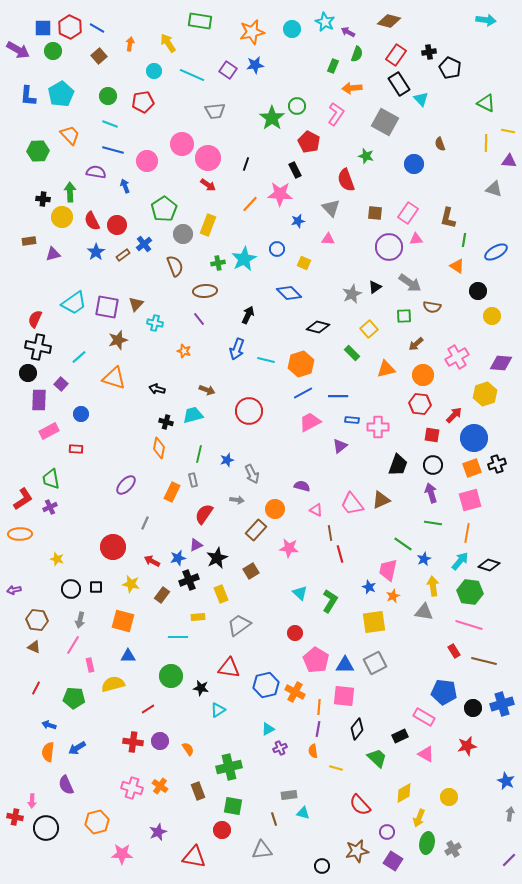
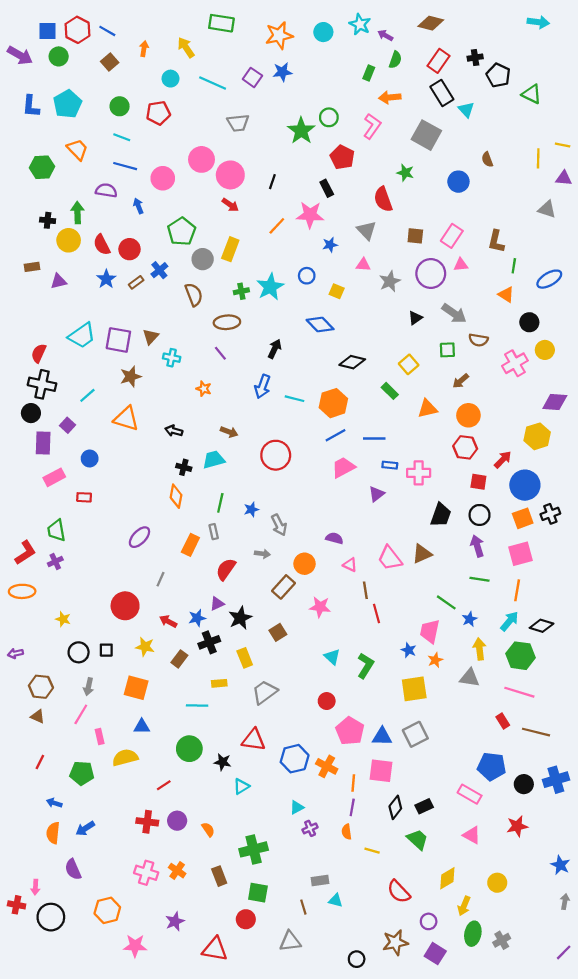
green triangle: (486, 103) -> (532, 94), moved
gray star: (352, 294) -> (390, 281), moved
pink cross: (457, 357) -> (515, 363), moved
black rectangle: (400, 736) -> (424, 806), moved

